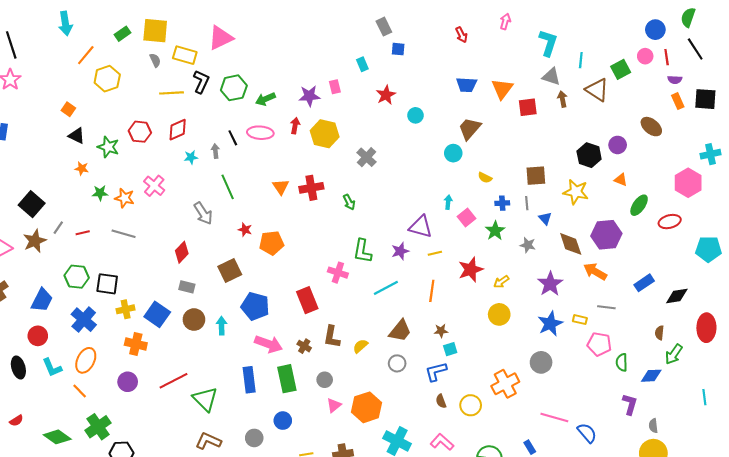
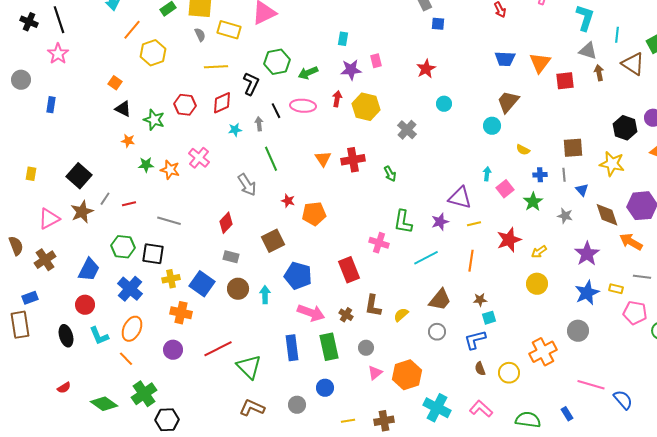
cyan rectangle: (362, 64) -> (343, 39), moved, turned 32
black L-shape: (201, 82) -> (251, 84), moved
cyan circle: (415, 115) -> (444, 104), moved
gray line: (124, 234) -> (169, 221), moved

